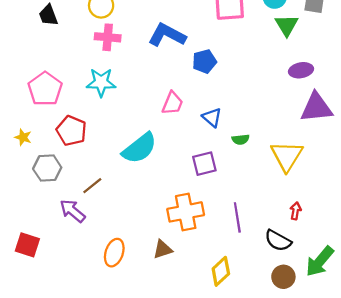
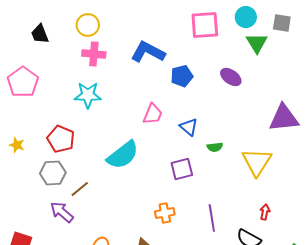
purple ellipse: (301, 70) -> (231, 77), moved, turned 45
pink pentagon: (45, 89) -> (23, 82), moved
gray hexagon: (47, 168) -> (53, 173), moved
orange cross: (186, 212) -> (165, 213), size x0.6

